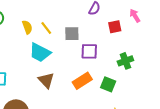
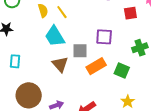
gray square: (72, 34) -> (80, 51), moved
cyan trapezoid: (40, 53) -> (55, 36), turned 30

